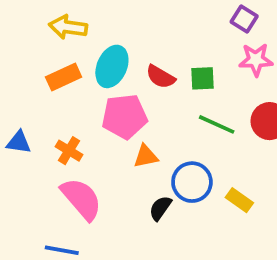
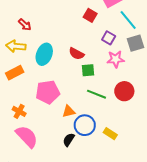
cyan ellipse: (112, 66) -> (44, 54), moved
red semicircle: (161, 77) -> (76, 54), moved
orange triangle: (146, 156) -> (69, 111), moved

